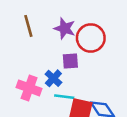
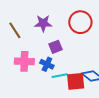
red circle: (91, 38) -> (80, 22), moved
pink cross: (29, 88) -> (24, 61), moved

